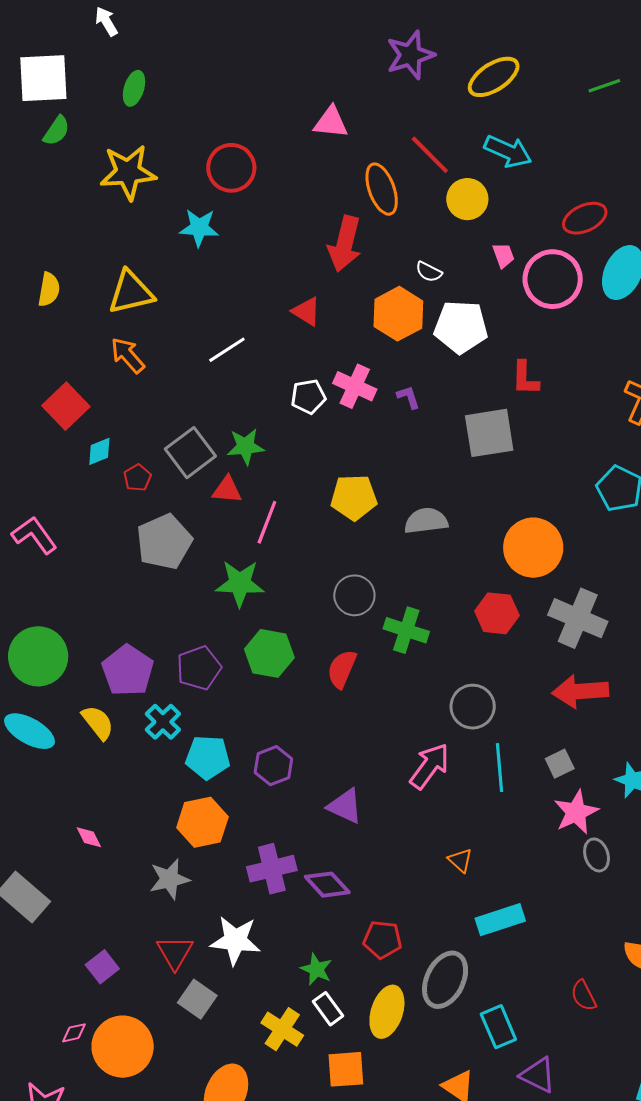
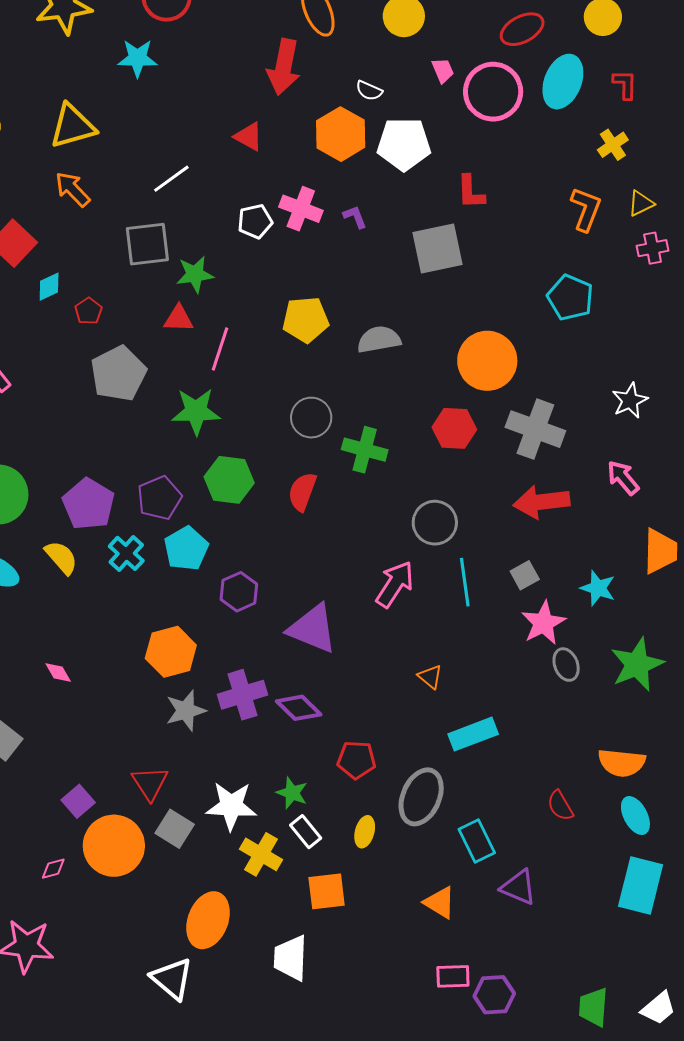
gray square: (190, 453) -> (147, 244), moved, turned 33
cyan pentagon: (208, 757) -> (186, 549), moved, turned -30
purple triangle: (345, 806) -> (312, 629), size x1.4
gray star: (169, 879) -> (186, 711), moved
white star: (235, 940) -> (231, 806), moved
yellow ellipse: (387, 1012) -> (365, 832), size x0.6
orange circle: (123, 1047) -> (114, 846), moved

